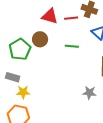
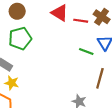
brown circle: (40, 39) -> (17, 11), moved
green line: (72, 46) -> (86, 52), moved

